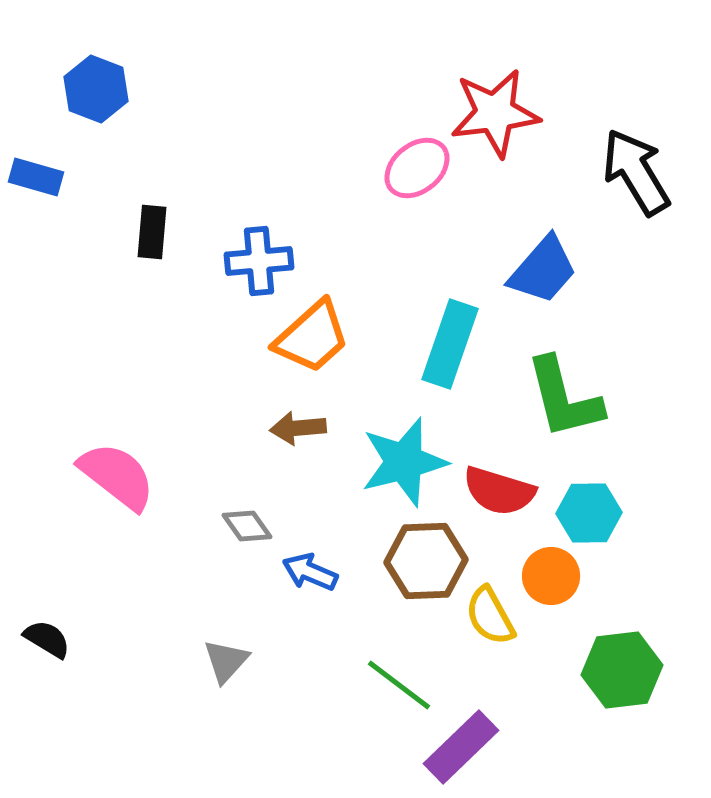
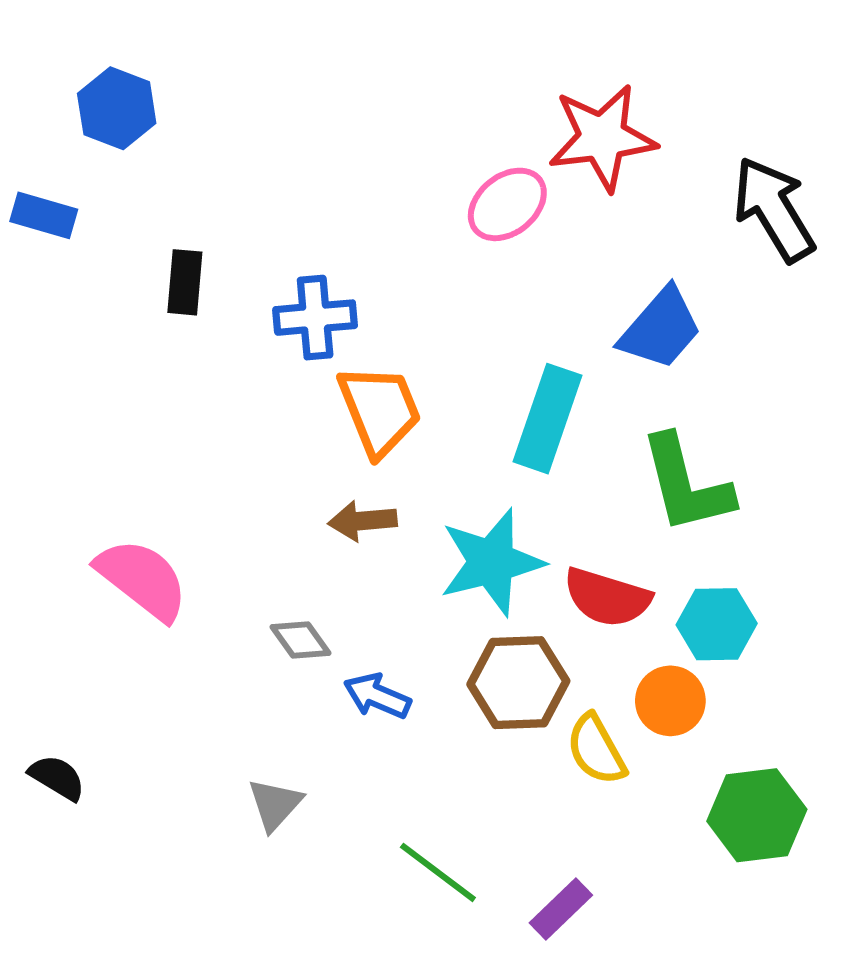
orange trapezoid: (312, 337) -> (380, 410), turned -70
green line: (399, 685) -> (438, 872), moved
purple rectangle: (461, 747) -> (561, 909), size x0.7

